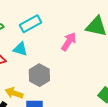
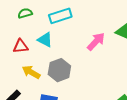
yellow arrow: (14, 93) -> (31, 72), moved

